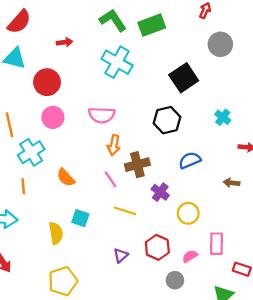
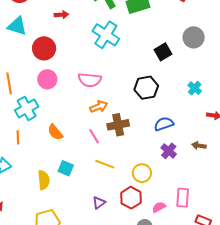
gray circle: (220, 44) -> (194, 37), moved
black square: (184, 78) -> (163, 52), size x0.7
orange arrow: (114, 145) -> (99, 107), turned -126
purple cross: (160, 192) -> (169, 151), moved
yellow circle: (188, 213) -> (142, 173), moved

